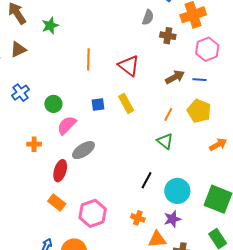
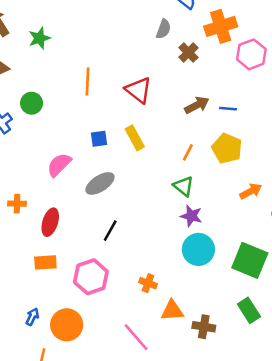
brown cross: (168, 36) -> (188, 53), turned 35
pink hexagon: (207, 49) -> (251, 54), moved
green circle: (53, 104) -> (32, 103), moved
orange cross: (34, 144) -> (17, 204), moved
gray ellipse: (83, 150) -> (100, 183), moved
black line: (146, 180) -> (110, 231), moved
orange rectangle: (57, 202) -> (45, 262), turned -42
purple star: (172, 219) -> (191, 216), moved, turned 30

